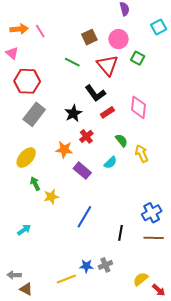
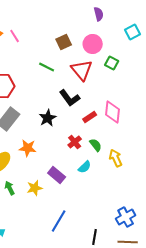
red rectangle: (107, 112) -> (90, 117), moved
red cross: (86, 136) -> (75, 142), moved
orange star: (64, 150) -> (28, 148), moved
yellow star: (51, 197) -> (35, 188), moved

